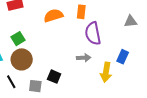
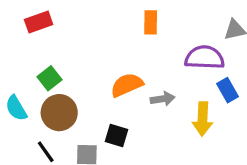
orange semicircle: (53, 16) -> (127, 85), moved
purple semicircle: (93, 33) -> (205, 58), moved, turned 110
blue rectangle: (123, 57) -> (228, 90), turned -48

